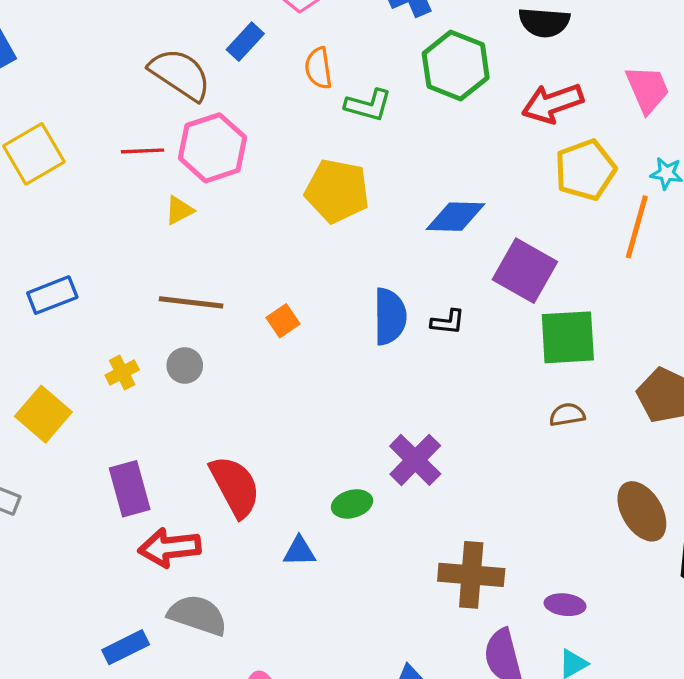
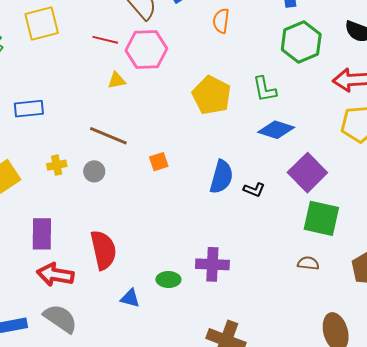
green L-shape: (368, 105) -> (265, 89), moved, turned 48
purple cross: (415, 460) -> (212, 264), turned 32

